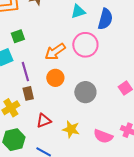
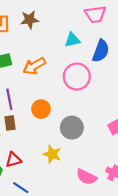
orange arrow: (55, 52) -> (34, 66), moved
red triangle: (44, 121) -> (13, 160), moved
yellow star: (71, 129) -> (52, 154), moved

